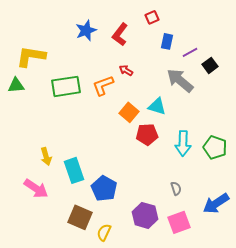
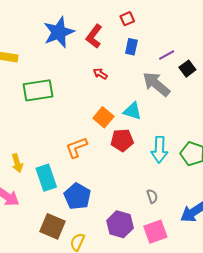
blue star: (86, 30) -> (59, 32), size x1.4
blue rectangle: (167, 41) -> (131, 47), moved
orange L-shape: (103, 85) -> (76, 147), moved

